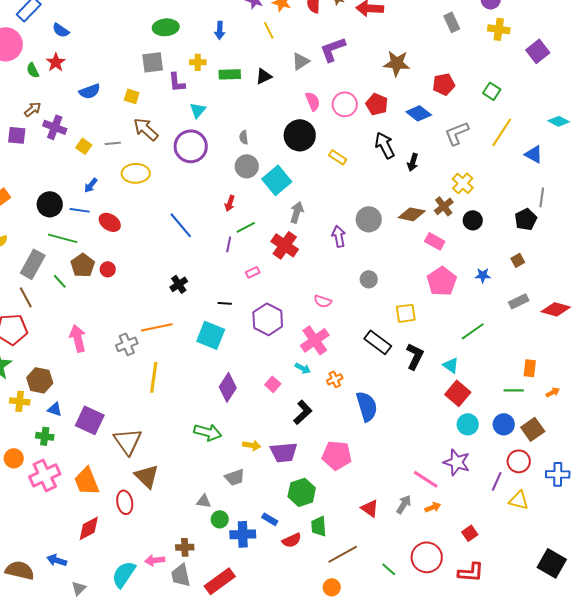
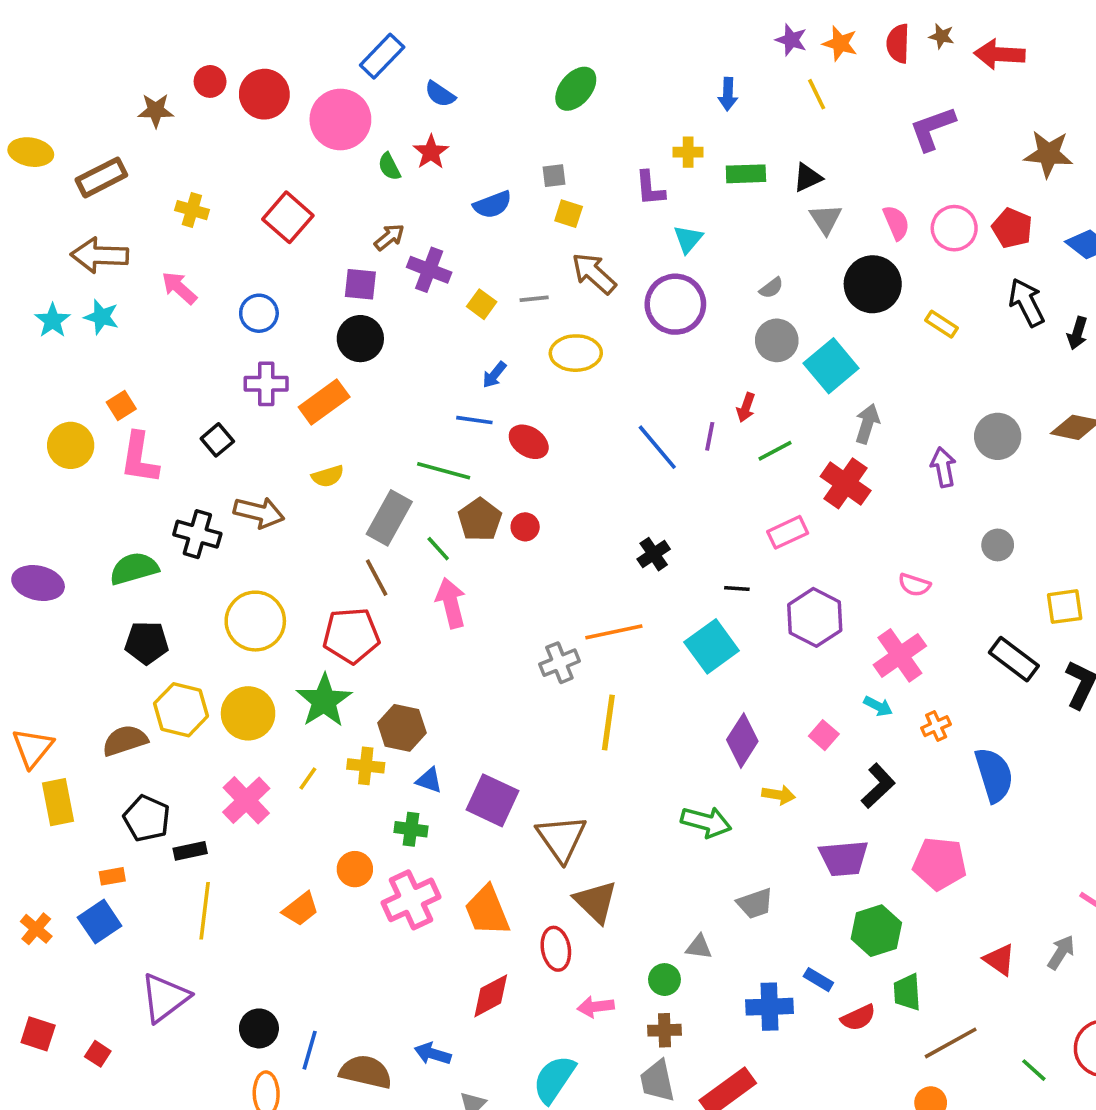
green ellipse: (166, 27) -> (576, 89), moved, turned -45
gray triangle: (301, 61) -> (826, 219), moved, turned -30
gray square: (153, 62) -> (554, 176), moved, size x0.6
gray semicircle: (244, 137) -> (771, 288), turned -120
black circle: (50, 204) -> (360, 339), moved
purple line: (229, 244) -> (710, 436), moved
pink rectangle: (253, 272) -> (788, 532), size x1.5
cyan square: (211, 335) -> (712, 646), turned 32
pink arrow: (78, 338) -> (451, 603), moved
yellow arrow: (252, 445) -> (779, 795), moved
green circle: (220, 519) -> (664, 980), moved
pink arrow: (155, 560) -> (596, 1007), moved

